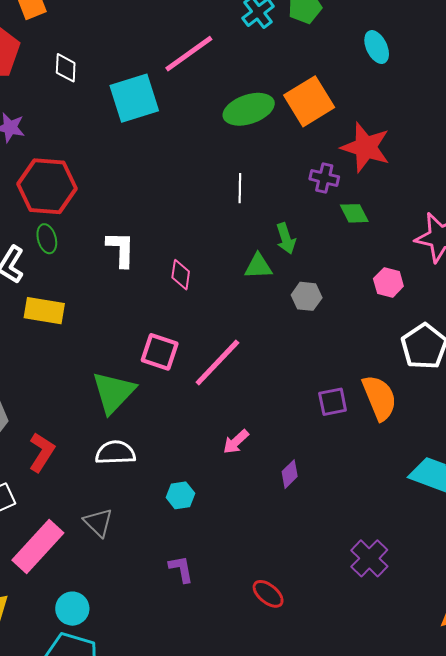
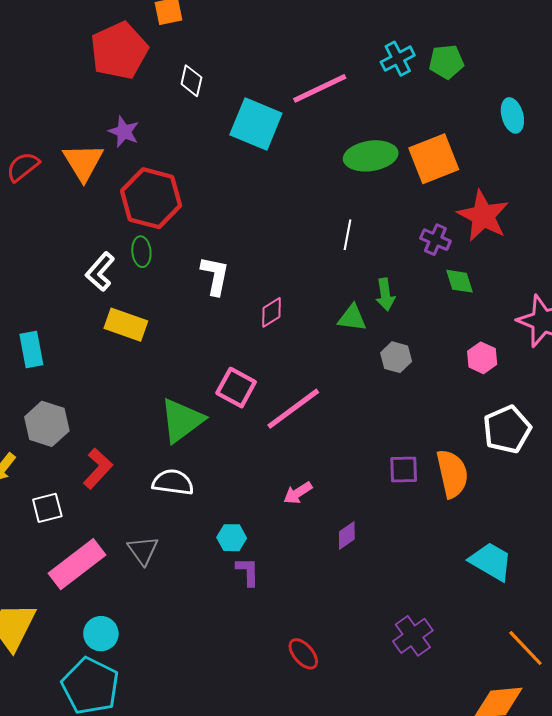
cyan square: (134, 98) -> (256, 124), turned 30
pink diamond: (181, 275) -> (272, 312), turned 40
purple L-shape: (181, 569) -> (248, 572), moved

